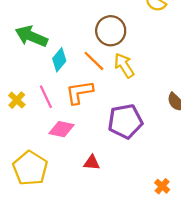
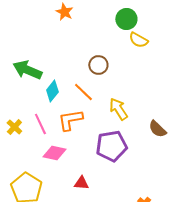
brown circle: (111, 31) -> (98, 65), size x0.7
yellow arrow: (124, 65) -> (118, 109), moved

